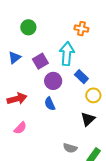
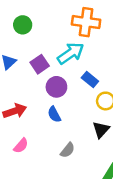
orange cross: (81, 29) -> (86, 22), size x1.6
cyan arrow: (67, 54) -> (71, 53), turned 55
gray semicircle: (70, 148) -> (68, 150), moved, turned -64

